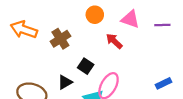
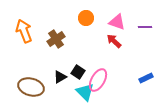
orange arrow: (24, 30) -> (24, 31), turned 50
red arrow: (114, 41) -> (114, 41), moved
black square: (86, 66) -> (78, 72), moved

